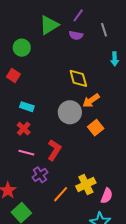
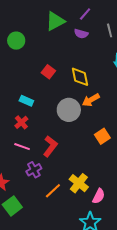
green circle: (22, 48) -> (16, 41), moved
red square: (13, 75) -> (48, 72), moved
orange square: (96, 128) -> (102, 136), moved
yellow cross: (86, 184) -> (79, 183), turned -30

